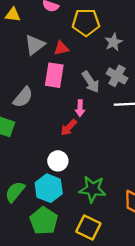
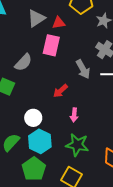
gray arrow: (91, 82) -> (83, 69), moved
pink arrow: (80, 108) -> (74, 115), moved
white circle: (58, 161) -> (33, 118), moved

